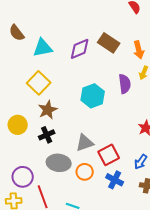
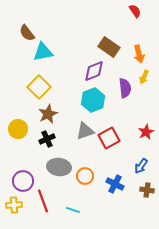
brown semicircle: (17, 33) -> (27, 33), moved
purple diamond: (80, 49) -> (94, 71), moved
gray triangle: (85, 143) -> (85, 131), moved
red square: (109, 155) -> (109, 138), moved

